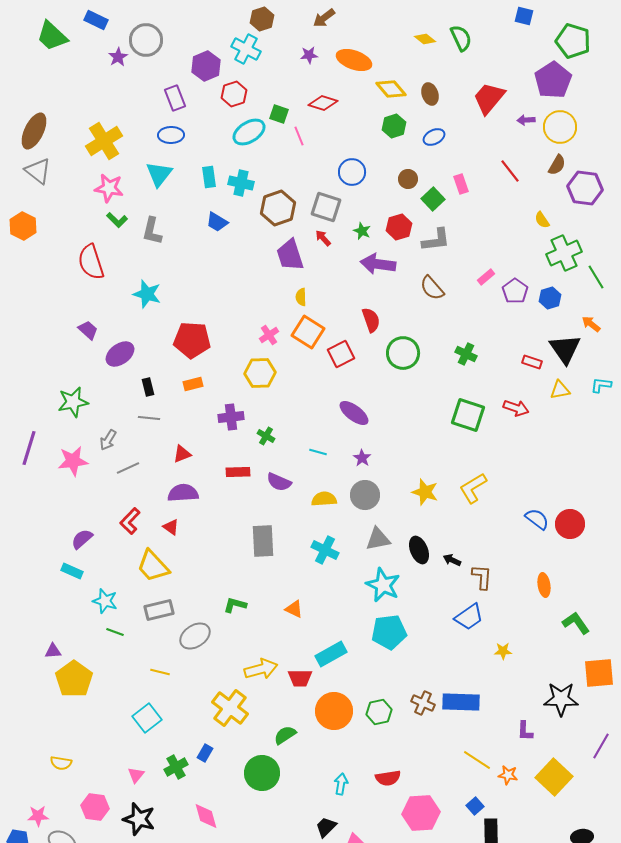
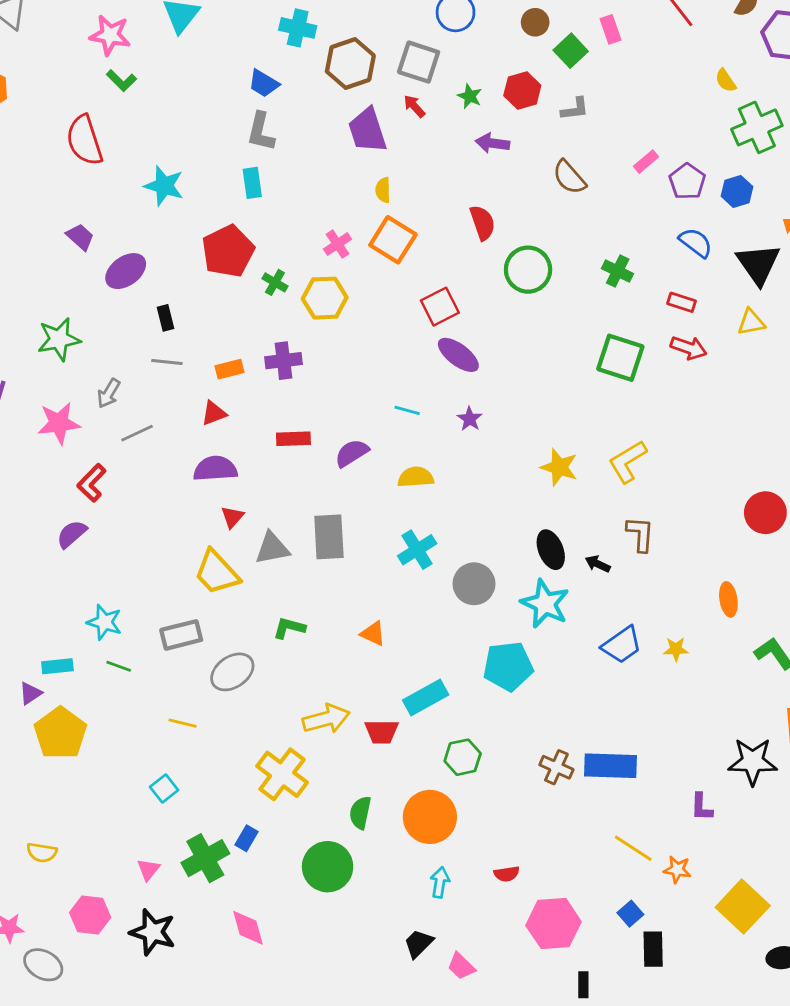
cyan rectangle: (209, 177) -> (252, 183), moved
gray L-shape: (152, 231) -> (261, 132), moved
gray L-shape: (436, 240) -> (575, 109), size x0.7
purple arrow: (378, 264) -> (492, 143), size x0.7
red pentagon: (192, 340) -> (228, 251), turned -30
red square: (341, 354) -> (440, 307), moved
red rectangle: (532, 362) -> (682, 302), moved
orange rectangle: (193, 384) -> (229, 369), moved
green cross: (266, 436) -> (275, 282), moved
purple semicircle: (279, 482) -> (352, 453), turned 125
gray circle: (365, 495) -> (474, 584), moved
blue semicircle: (537, 519) -> (696, 243), moved
red L-shape: (130, 521) -> (92, 483), moved
red triangle: (171, 527) -> (232, 517), moved, turned 36
gray triangle: (378, 539) -> (272, 548), moved
cyan cross: (325, 550) -> (417, 550), turned 32
yellow trapezoid: (153, 566) -> (217, 572), moved
cyan rectangle: (72, 571) -> (57, 666), moved, turned -30
brown L-shape: (482, 577) -> (640, 534), moved
cyan star: (383, 585) -> (545, 604), moved
purple triangle: (53, 651) -> (30, 693), turned -30
yellow star: (503, 651) -> (676, 649), moved
orange circle: (334, 711) -> (430, 817), moved
green hexagon: (379, 712) -> (463, 757), moved
cyan square: (147, 718) -> (164, 788), size x0.7
green semicircle: (285, 735) -> (360, 813), turned -45
green cross: (176, 767) -> (205, 858), size x1.4
yellow square: (554, 777) -> (743, 906), moved
red semicircle: (388, 778) -> (507, 874), size x0.7

